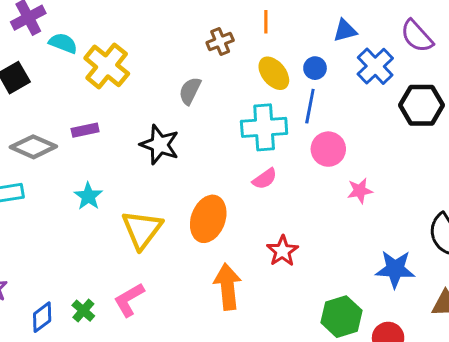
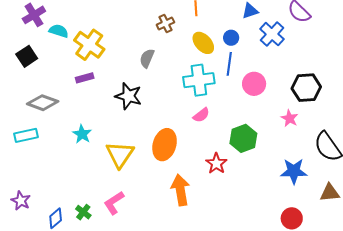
black hexagon: (421, 105) -> (306, 88), moved
purple rectangle: (85, 130) -> (85, 78), moved
pink circle: (328, 149) -> (254, 84), moved
pink star: (360, 191) -> (290, 118), moved, turned -30
green hexagon: (341, 317) -> (243, 138), moved

